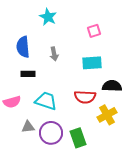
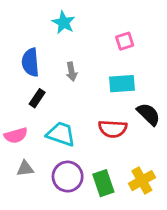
black rectangle: (28, 74) -> (37, 98), turned -56
black semicircle: (112, 86) -> (149, 114), turned 42
yellow cross: (107, 115) -> (142, 181), moved
gray triangle: (28, 127) -> (25, 169), moved

